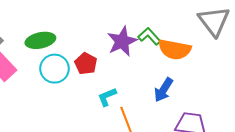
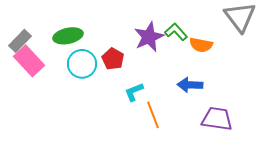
orange semicircle: (175, 49) -> (201, 45), size x0.7
blue arrow: (163, 90) -> (190, 85), turned 60

